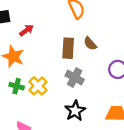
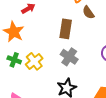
brown semicircle: (90, 44) -> (88, 12), moved

